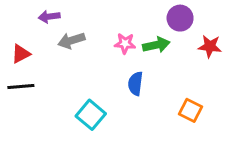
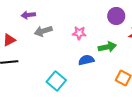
green arrow: (156, 45) -> (107, 47), moved
blue semicircle: (135, 84) -> (86, 60), turned 70

